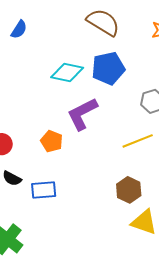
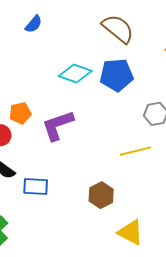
purple L-shape: (82, 114) -> (58, 125), moved
orange pentagon: (52, 141) -> (20, 113), moved, turned 30
brown hexagon: (129, 190) -> (101, 195), moved

